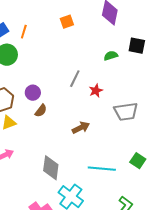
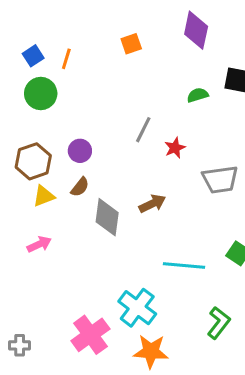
brown semicircle: (41, 111) -> (80, 187), moved
gray diamond: (51, 168) -> (107, 217), moved

